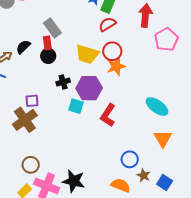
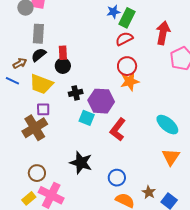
gray rectangle: (52, 28) -> (38, 34), moved, turned 36
yellow trapezoid: (87, 54) -> (41, 84), moved
blue circle: (130, 159) -> (117, 178), moved
black star: (74, 181) -> (81, 163), moved

